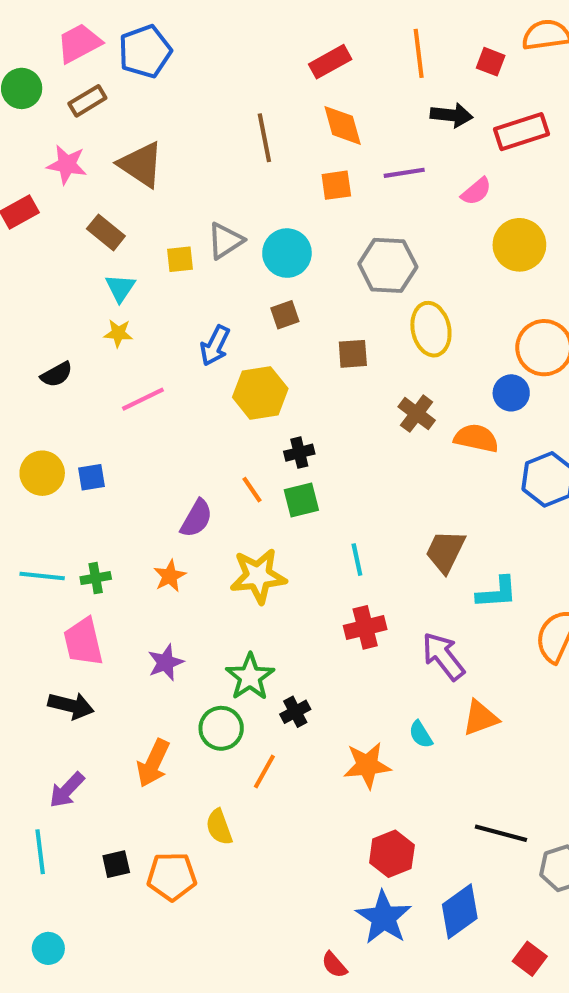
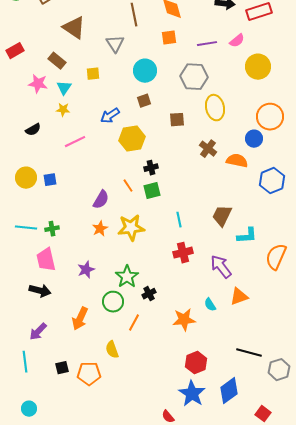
pink star: (67, 165) -> (38, 84), moved
purple line: (404, 173) -> (207, 44), moved
gray triangle: (225, 241) -> (115, 44), moved, turned -30
blue arrow: (215, 346) -> (110, 116), turned 30
orange star: (170, 576) -> (100, 229), moved

